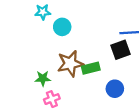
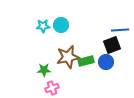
cyan star: (43, 12) -> (43, 26), moved
blue circle: (115, 89) -> (106, 62), moved

